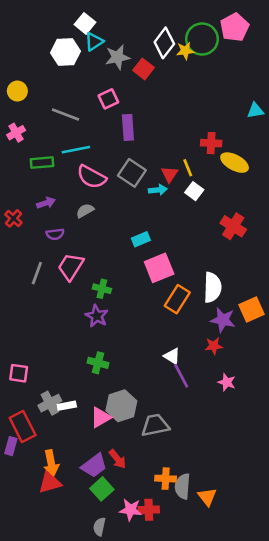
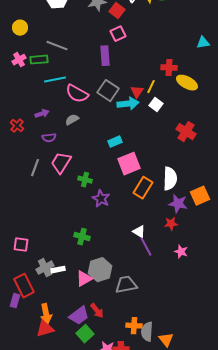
pink square: (108, 99) -> (118, 34), moved
cyan line: (76, 150) -> (55, 80), moved
green rectangle: (42, 163) -> (39, 60), moved
yellow line: (188, 168) -> (151, 87), turned 48
cyan arrow: (158, 190) -> (128, 104), size x1.5
purple star: (97, 316) -> (101, 199), moved

